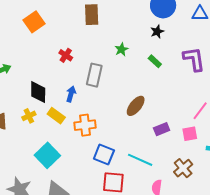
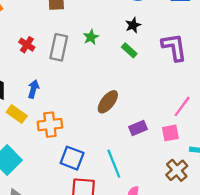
black star: (157, 32) -> (133, 25), moved
gray rectangle: (94, 75) -> (59, 47), moved
cyan line: (140, 160) -> (114, 164), turned 45
brown cross: (183, 168) -> (177, 170), moved

